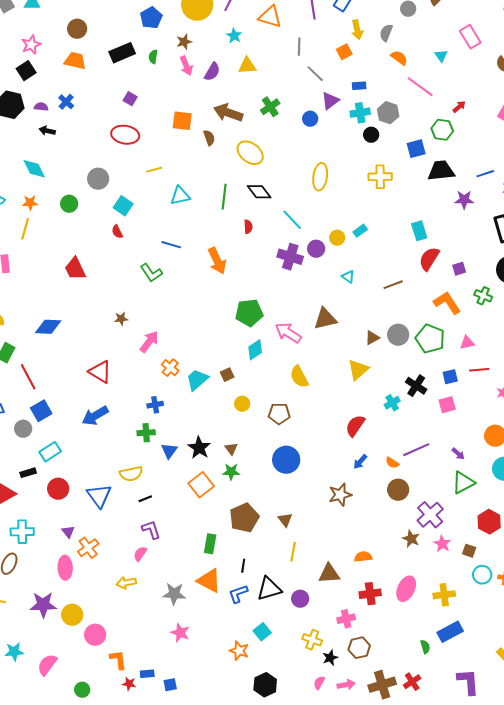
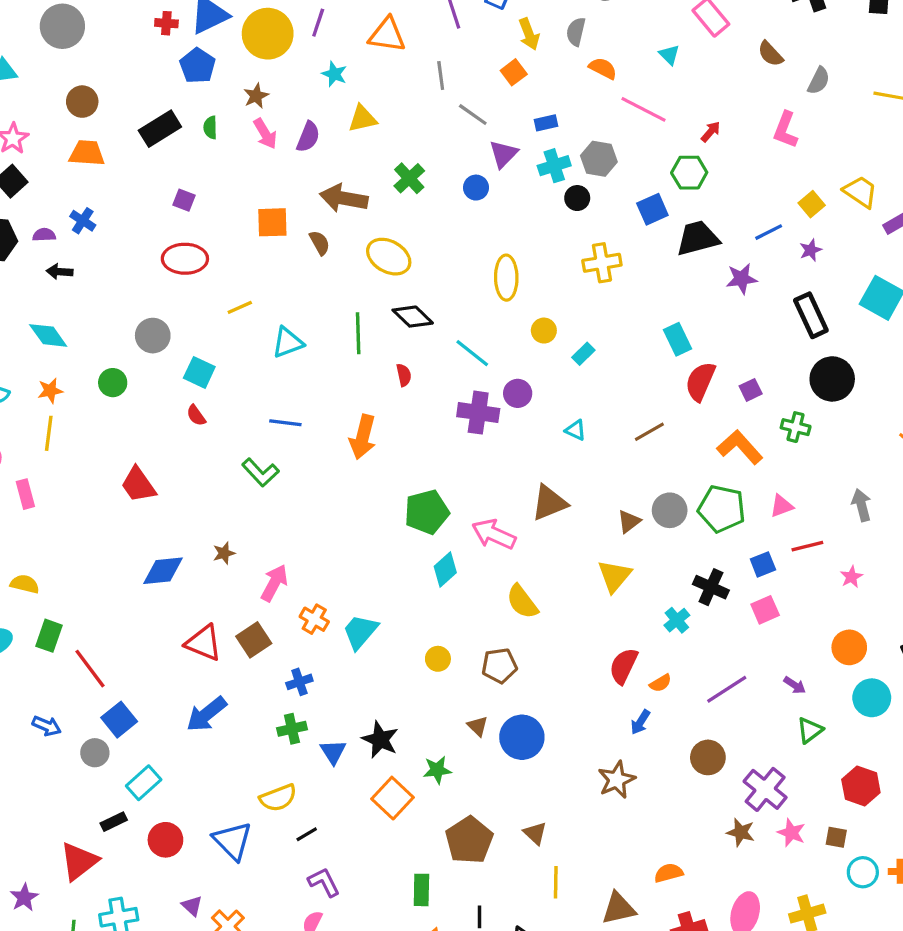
yellow circle: (337, 238) -> (544, 331), moved
orange arrow: (217, 261) -> (363, 437), turned 48
blue diamond: (48, 327) -> (163, 571), moved
brown square: (227, 375) -> (254, 640), moved, size x1.5
brown triangle: (231, 449) -> (478, 726), moved
orange semicircle: (392, 463) -> (660, 683), moved, turned -56
green triangle: (463, 483) -> (810, 730), size x0.7

